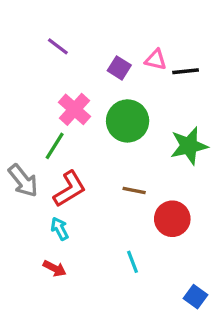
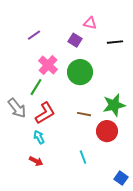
purple line: (58, 46) -> (34, 35), moved, turned -72
pink triangle: (156, 60) -> (90, 23), moved
green star: (189, 146) -> (114, 105), moved

